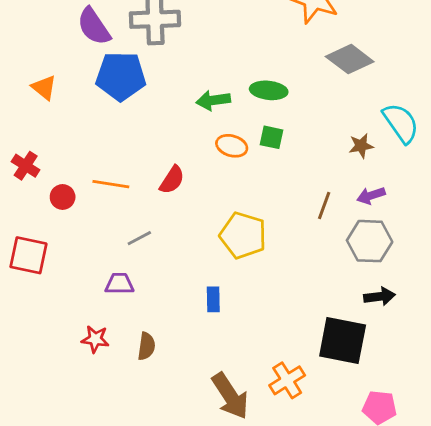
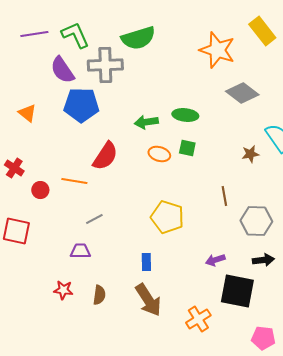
red semicircle: (172, 180) -> (105, 156), moved, size x1.4
purple arrow: (371, 196) -> (215, 260), moved
brown line: (324, 206) -> (224, 196), turned -30
brown arrow: (230, 396) -> (148, 300), moved

